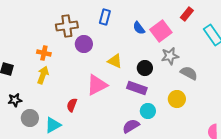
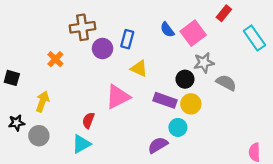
blue rectangle: (105, 17) -> (127, 39), moved
orange cross: (44, 53) -> (55, 59), turned 32
black circle: (145, 68) -> (185, 79), moved
yellow arrow: (43, 75) -> (42, 102), moved
yellow circle: (177, 99) -> (191, 104), moved
black star: (15, 100) -> (16, 123), moved
cyan triangle: (53, 125) -> (81, 144), moved

